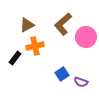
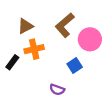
blue square: (62, 74) -> (75, 66), moved
purple semicircle: (81, 82) -> (57, 90), moved

